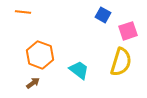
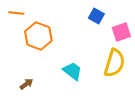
orange hexagon: (40, 55) -> (38, 36), moved

